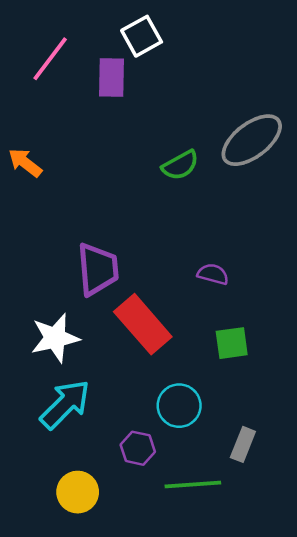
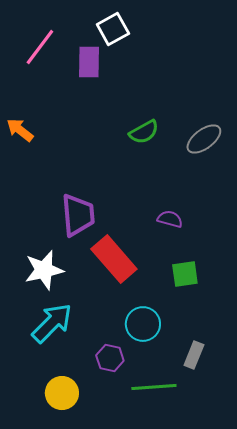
gray ellipse: (252, 140) -> (204, 139), moved, size x0.7

